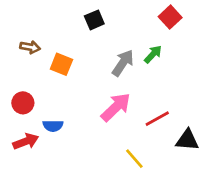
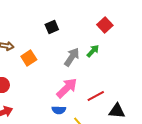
orange square: (61, 64) -> (29, 58), turned 35
blue semicircle: (53, 126) -> (59, 110), moved

